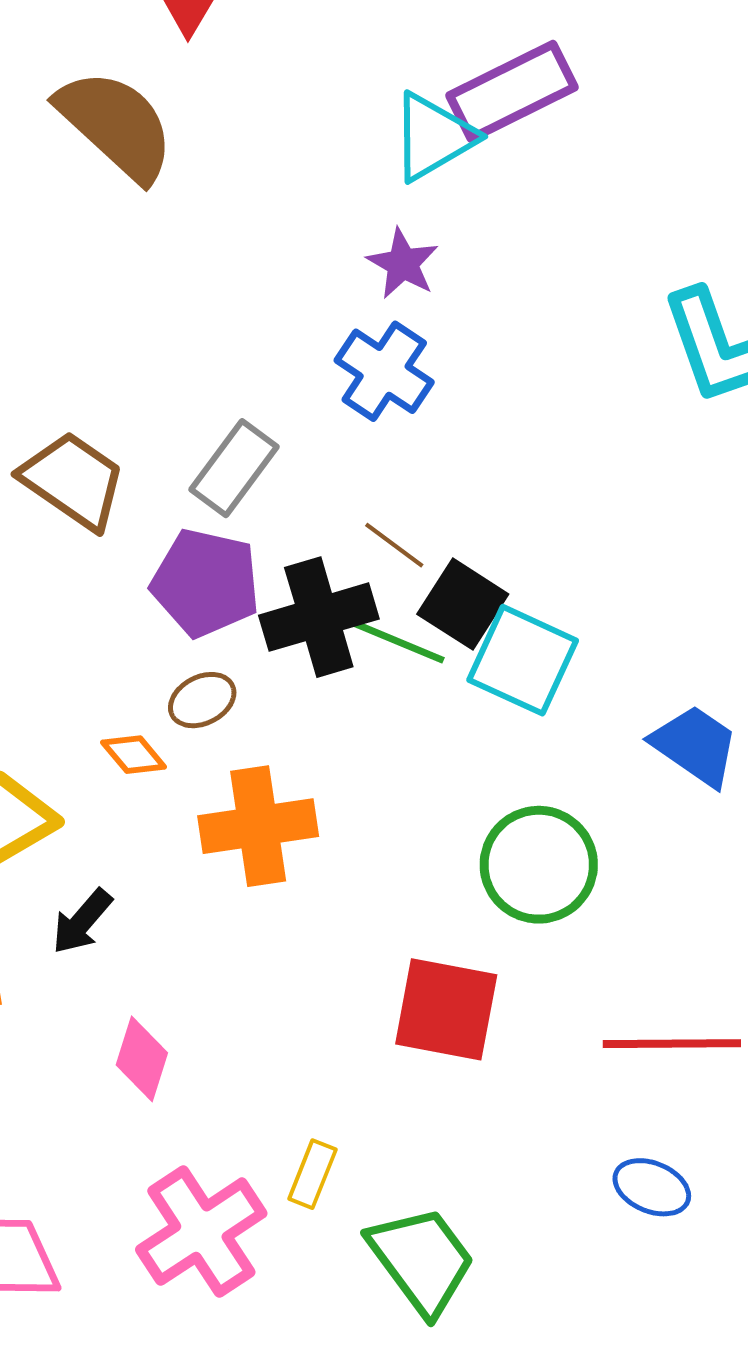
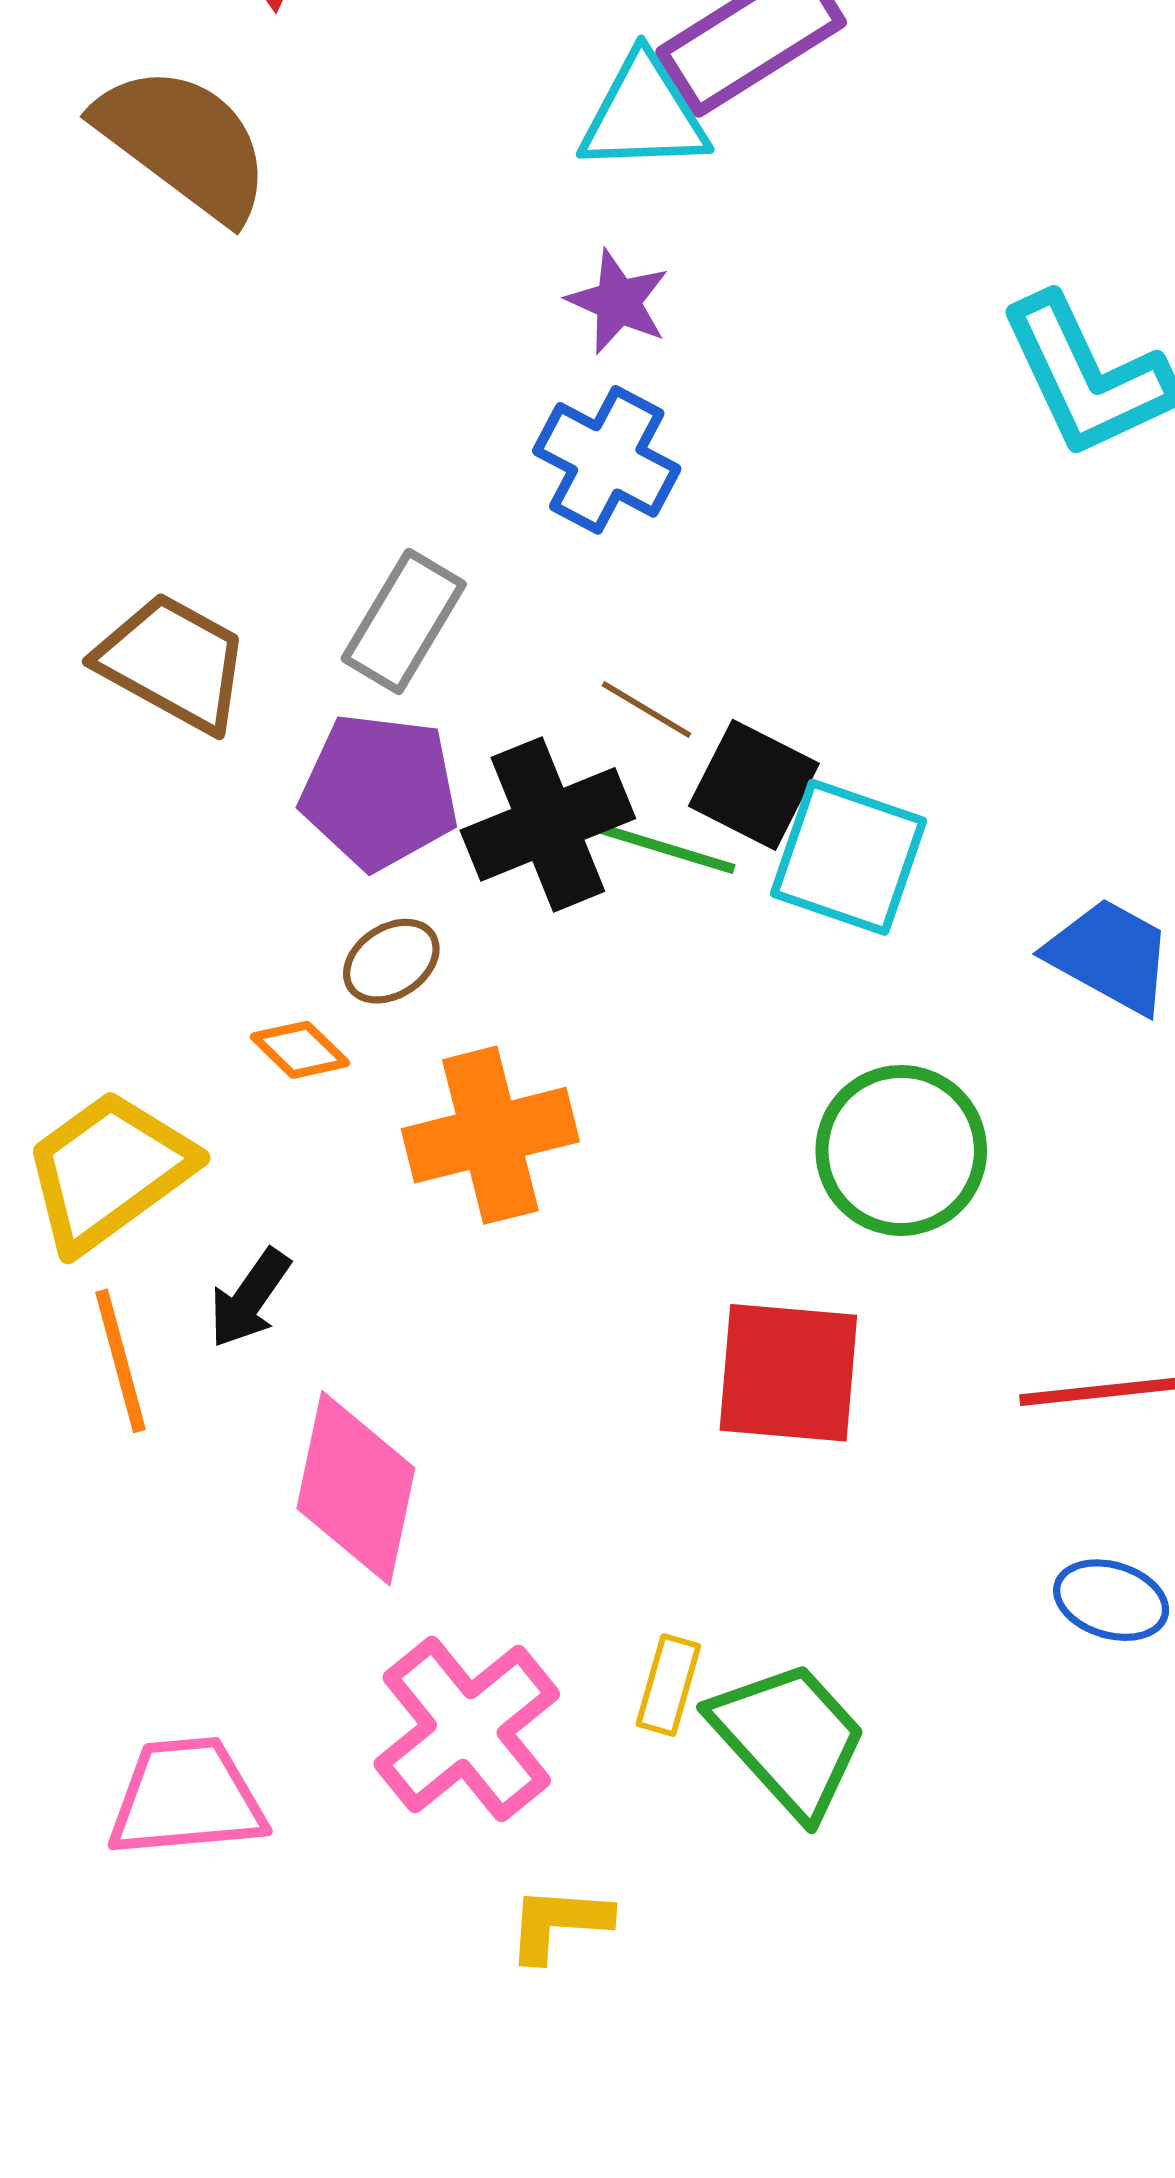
cyan triangle: (433, 137) -> (644, 114), turned 34
pink diamond: (142, 1059) -> (356, 1488), size x1.6
yellow rectangle: (312, 1174) -> (668, 1685), moved

